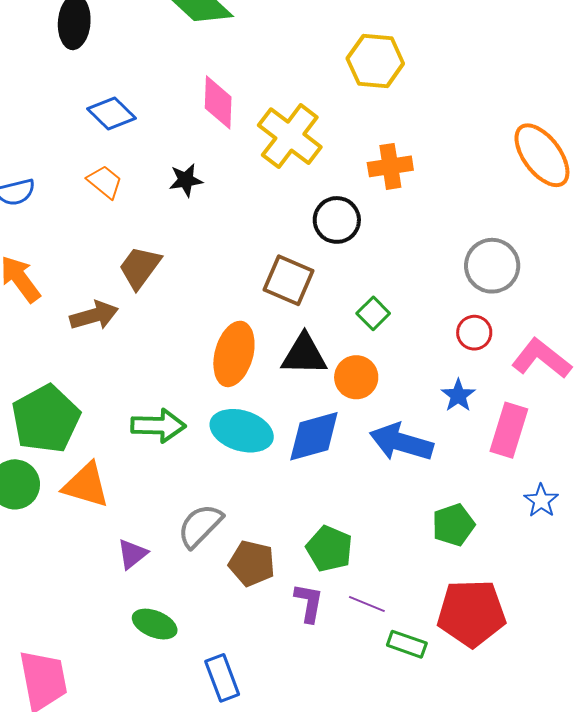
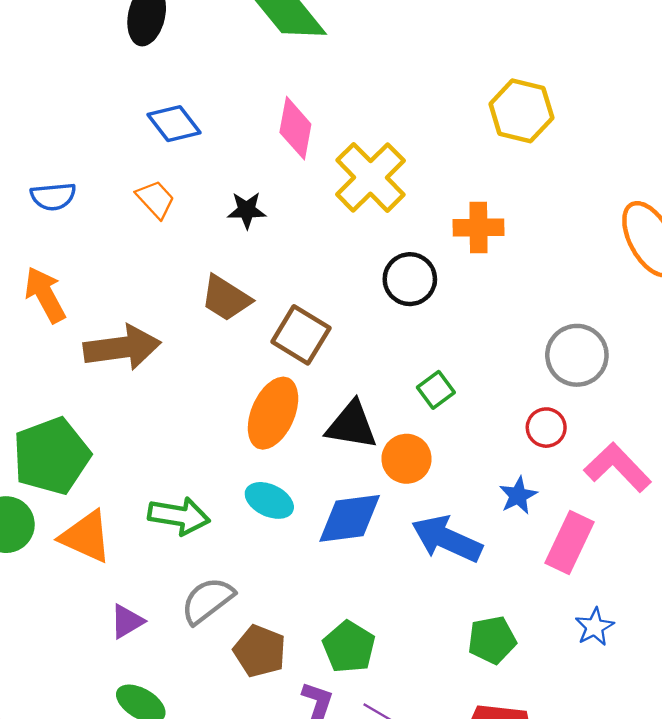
yellow hexagon: (375, 61) -> (521, 111), moved
brown trapezoid: (140, 267) -> (226, 298), moved, turned -102
brown square: (289, 280) -> (301, 335), moved
brown arrow: (94, 316) -> (122, 348), size x1.4
green arrow: (158, 426) -> (179, 516), moved
cyan ellipse: (242, 431) -> (269, 500), size x0.7

